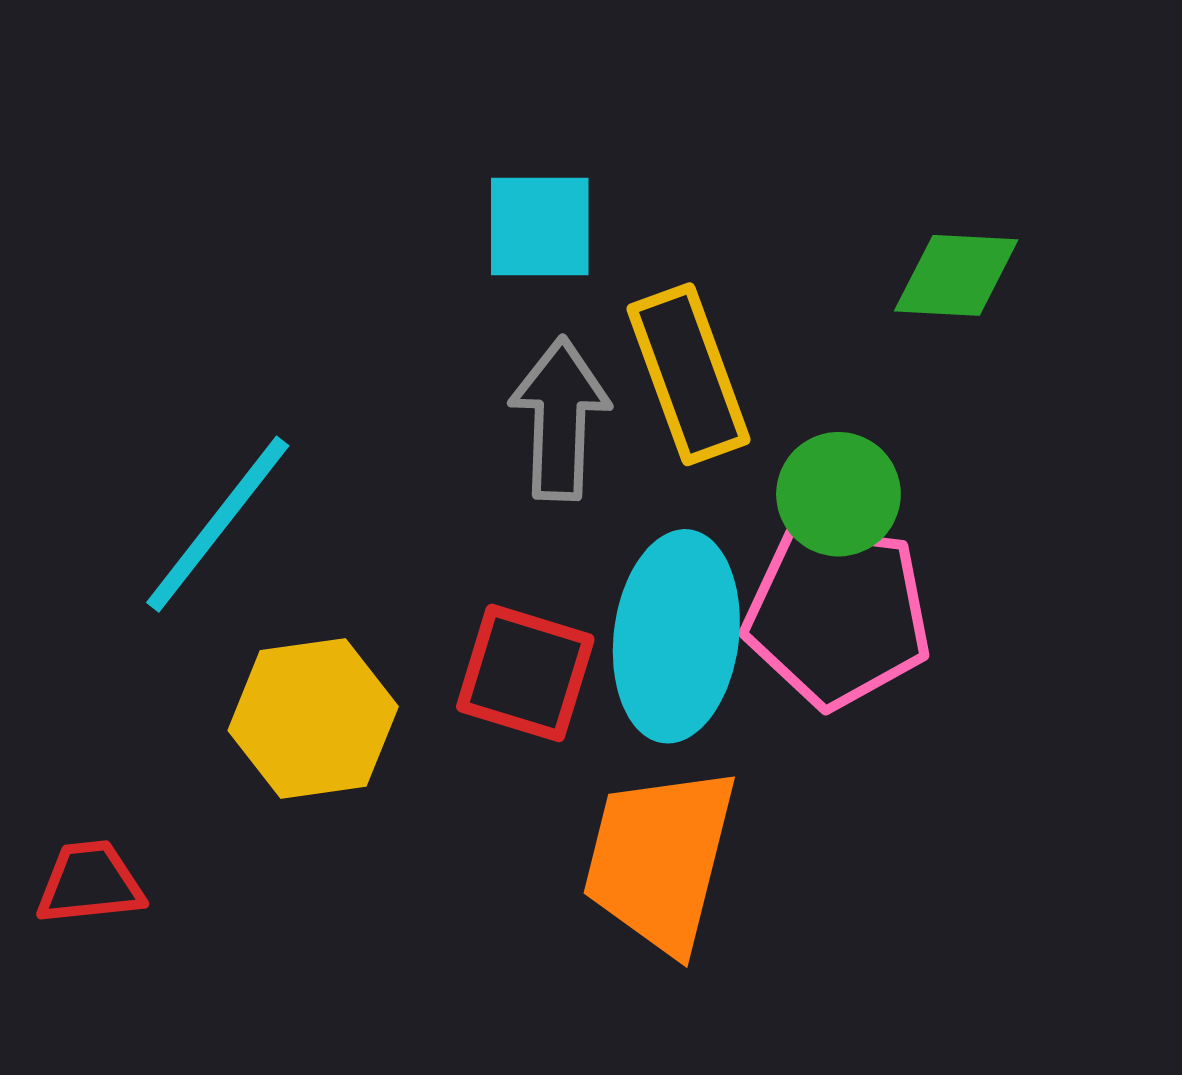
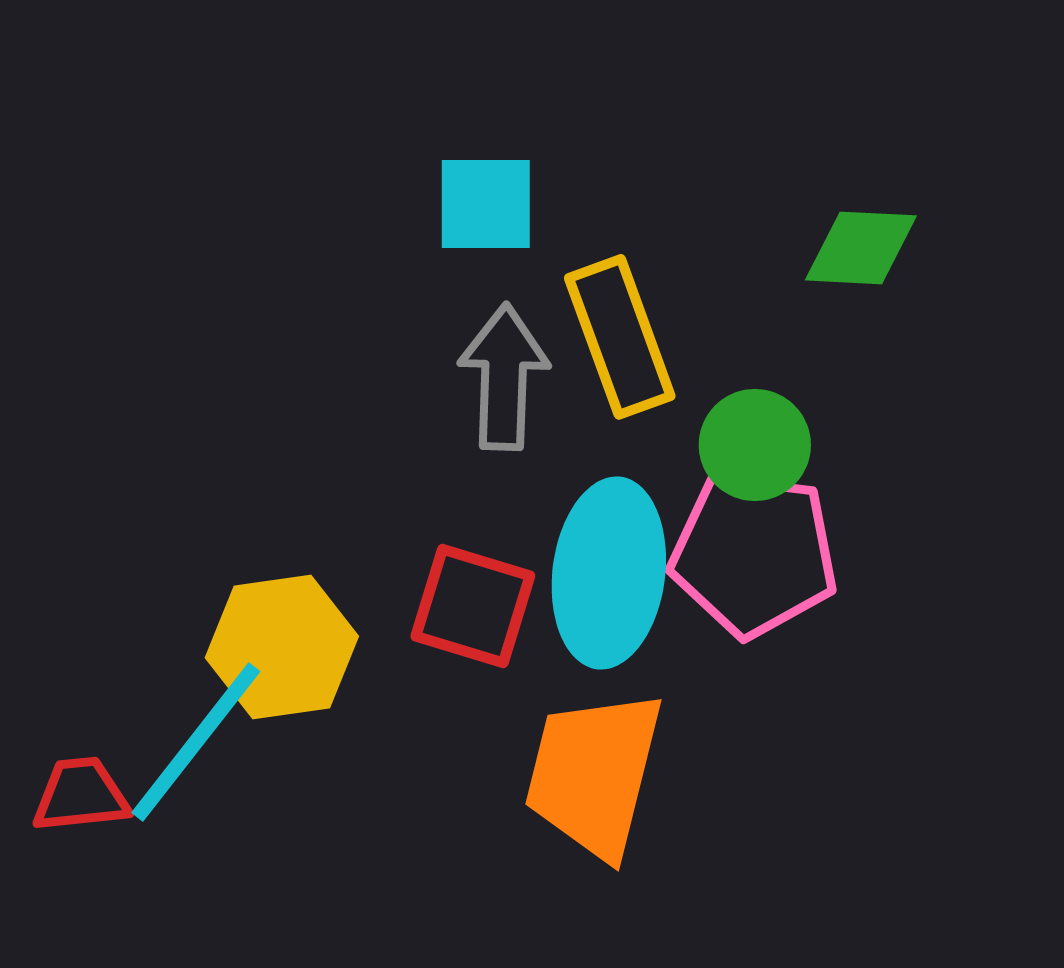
cyan line: (218, 524) -> (196, 742), moved

